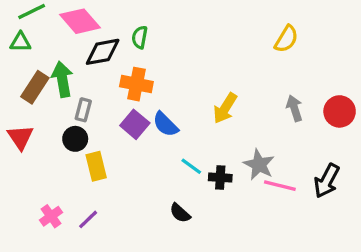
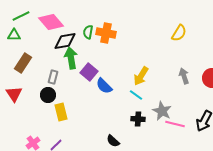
green arrow: (62, 79) -> (71, 58), moved
orange cross: (136, 84) -> (106, 33), moved
purple square: (135, 124) -> (89, 72), moved
cyan line: (191, 166) -> (136, 95), moved

